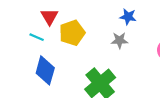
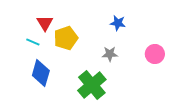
gray star: (119, 40) -> (110, 54), moved

